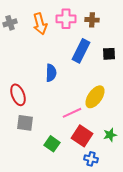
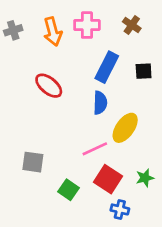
brown cross: (92, 20) -> (132, 25), moved, turned 32
blue semicircle: (51, 73) -> (100, 103), moved
red ellipse: (18, 95) -> (49, 86), moved, turned -30

